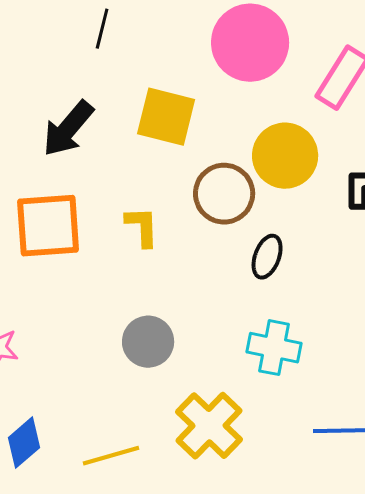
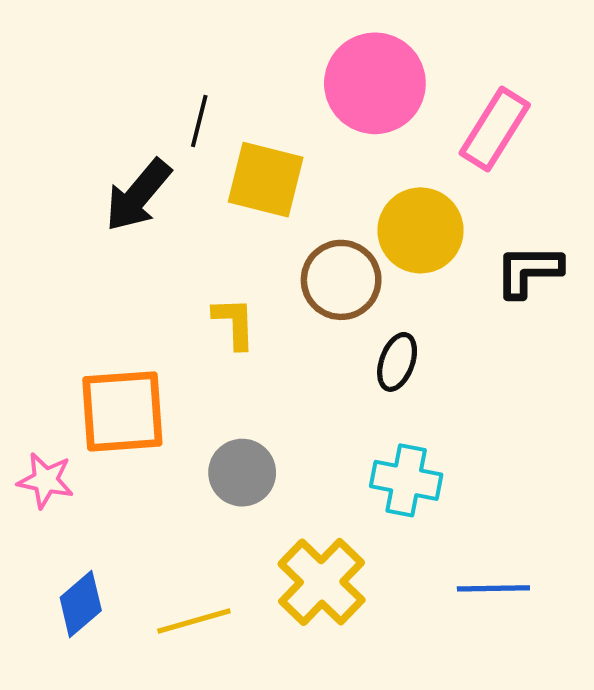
black line: (102, 29) -> (199, 121), moved
orange square: (48, 226) -> (122, 411), moved

